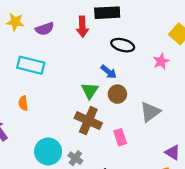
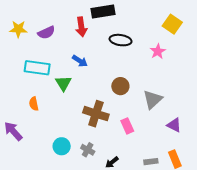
blue arrow: (109, 72) -> (80, 61), moved
green triangle: (90, 91) -> (63, 83), moved
cyan circle: (48, 151) -> (62, 146), size x0.7
purple triangle: (173, 152) -> (174, 125), moved

